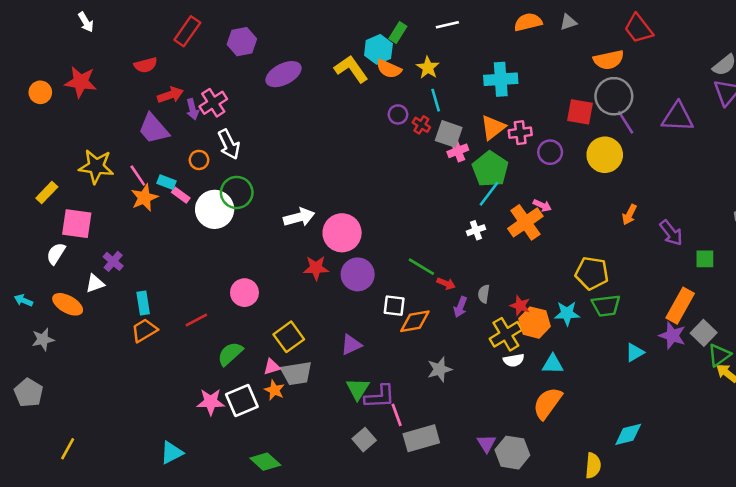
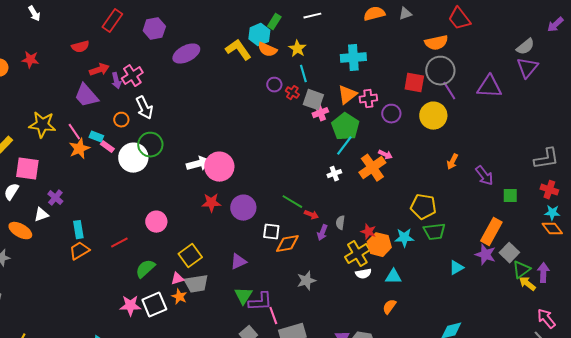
red star: (81, 82) -> (30, 60), size x0.7
pink circle: (342, 233) -> (219, 167), moved
orange semicircle: (548, 403) -> (389, 307), size x0.6

